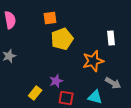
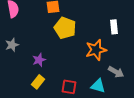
yellow pentagon: (62, 39) -> (65, 28), turned -30
purple star: (56, 81) -> (39, 60), moved

